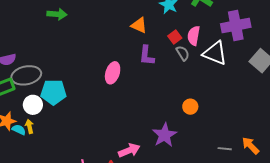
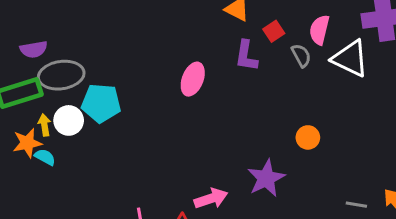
red square: (175, 37) -> (274, 31), moved
yellow arrow: (29, 126) -> (44, 125), moved

